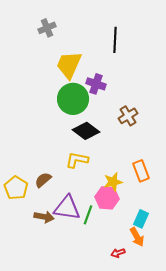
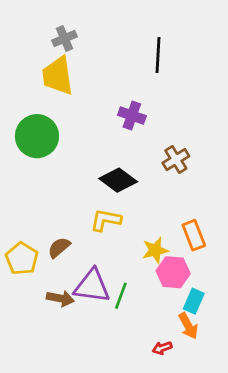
yellow trapezoid: (69, 65) -> (58, 76), moved, turned -32
green circle: (73, 99) -> (37, 136), moved
pink hexagon: (107, 198) -> (173, 272), moved

